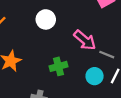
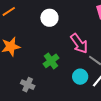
green cross: (59, 66) -> (51, 61), turned -35

